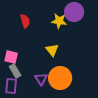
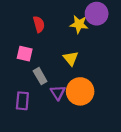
pink square: (11, 57) -> (25, 54), moved
gray rectangle: (15, 71) -> (40, 76), moved

